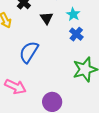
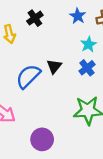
black triangle: (46, 18) -> (54, 66), moved

